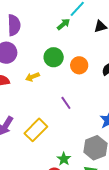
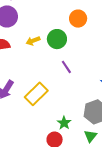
green circle: (54, 57) -> (57, 39), moved
orange circle: (79, 65) -> (78, 19), moved

